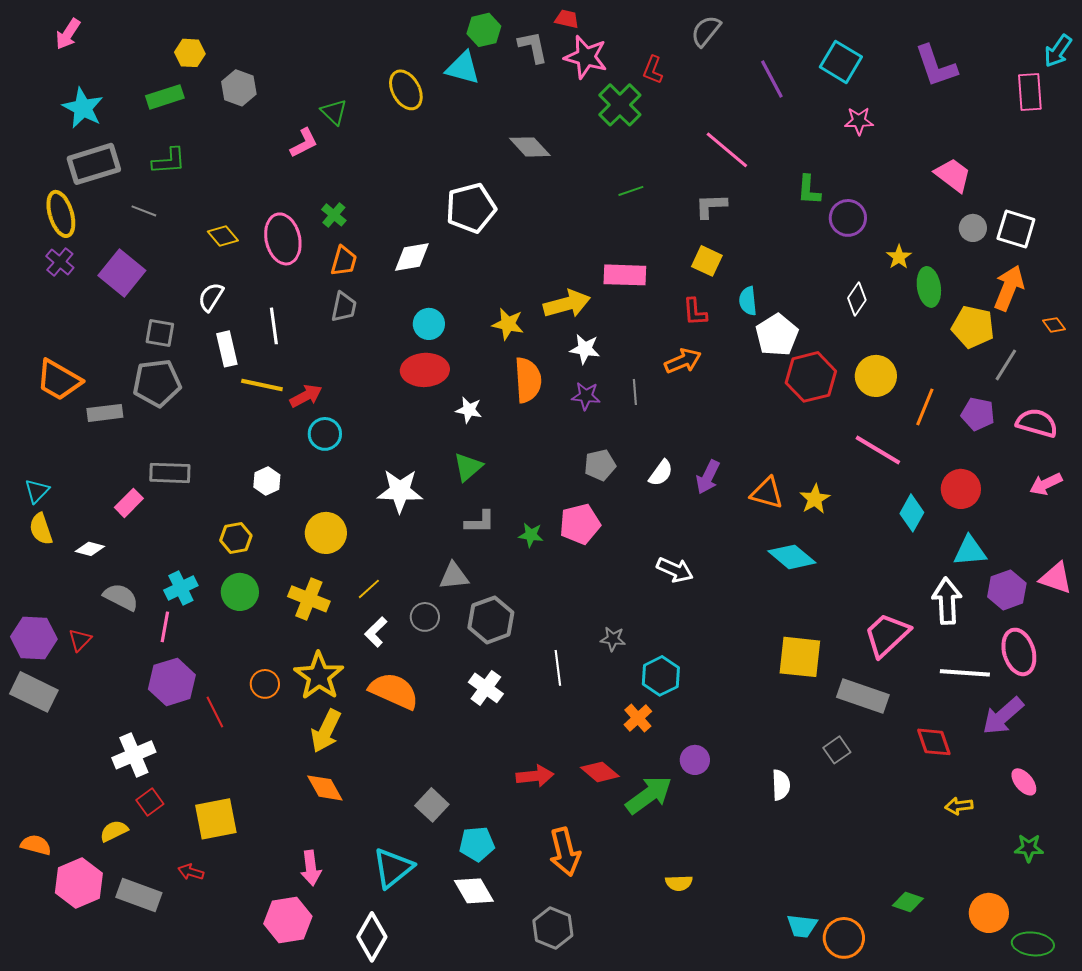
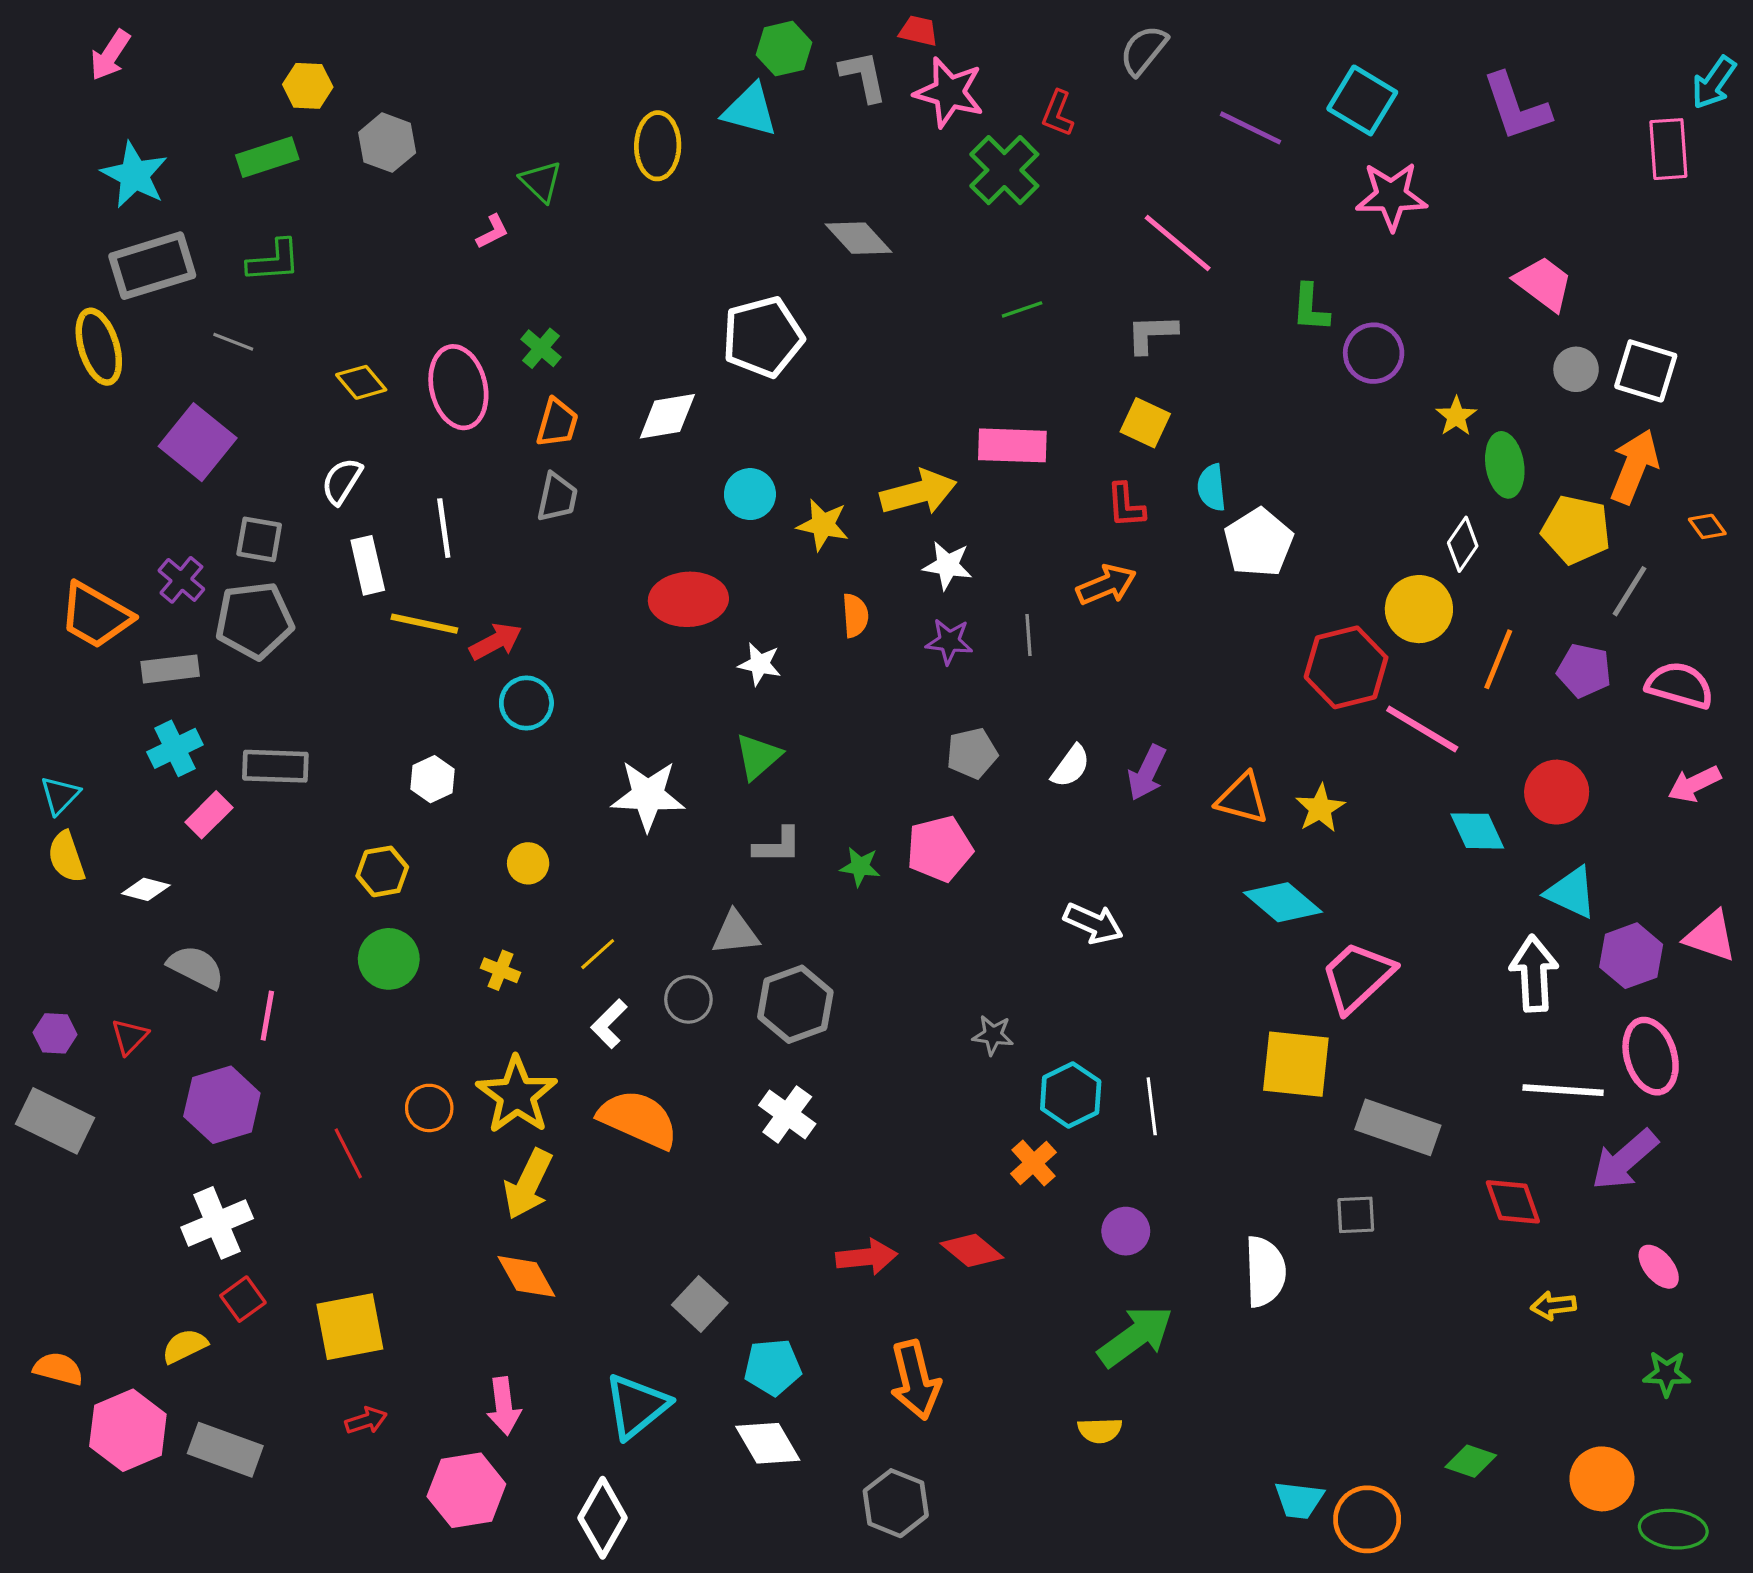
purple line: (772, 79) -> (1250, 128), turned -36
yellow ellipse: (406, 90) -> (658, 146), turned 30
pink star: (859, 121) -> (1391, 196), size x1.5
pink L-shape: (304, 143) -> (492, 232), size x0.7
purple cross: (60, 262) -> (181, 580), moved
white diamond: (857, 299) -> (1463, 544), moved
cyan circle: (429, 324) -> (750, 494), moved
red hexagon: (811, 377) -> (1346, 667), moved
orange semicircle: (528, 380) -> (855, 616), size x0.6
cyan diamond: (912, 513) -> (1477, 831), turned -54
yellow circle: (326, 533) -> (528, 863), size x0.6
cyan triangle: (970, 551) -> (1571, 893), turned 30
cyan cross: (181, 588) -> (175, 748), moved
yellow cross: (309, 599) -> (501, 970), size x0.6
pink trapezoid: (887, 635) -> (1357, 977), moved
purple hexagon: (34, 638) -> (55, 1033), size x0.6
white line: (558, 668) -> (1152, 1106), moved
purple hexagon: (172, 682) -> (222, 1105), moved
gray square: (837, 750) -> (1356, 1215), turned 32
white semicircle: (781, 785) -> (1265, 1272), size x1.4
green arrow: (649, 795) -> (1135, 1336), moved
red arrow: (191, 872) -> (366, 1421), moved, turned 145

